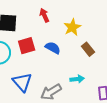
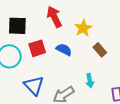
red arrow: (44, 15) -> (54, 17), size x1.5
cyan arrow: (77, 79) -> (90, 81), turned 88

